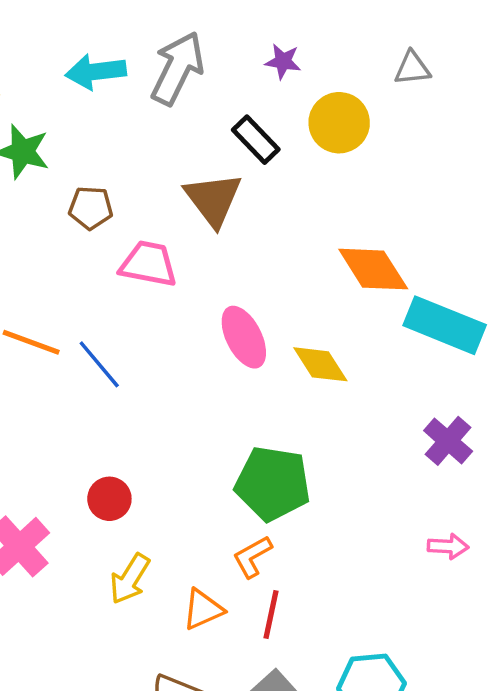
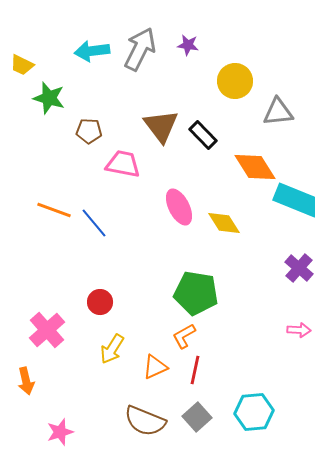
purple star: (283, 61) -> (188, 45), moved
gray triangle: (412, 68) -> (278, 112), moved, size x1.4
black rectangle: (256, 140) -> (203, 135), moved

